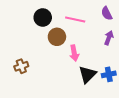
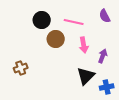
purple arrow: (109, 38) -> (103, 56), moved
pink arrow: (74, 53) -> (84, 45), moved
blue cross: (109, 74) -> (107, 87), moved

